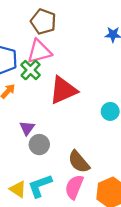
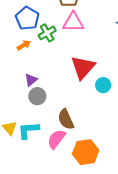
pink triangle: (39, 51) -> (73, 22), moved
red triangle: (63, 90) -> (83, 67), moved, turned -40

